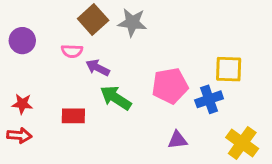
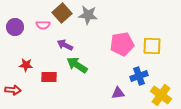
pink semicircle: (72, 51) -> (43, 25), moved
pink pentagon: (170, 86) -> (122, 44), moved
blue cross: (209, 99) -> (139, 76), moved
red star: (22, 104) -> (26, 65), moved

